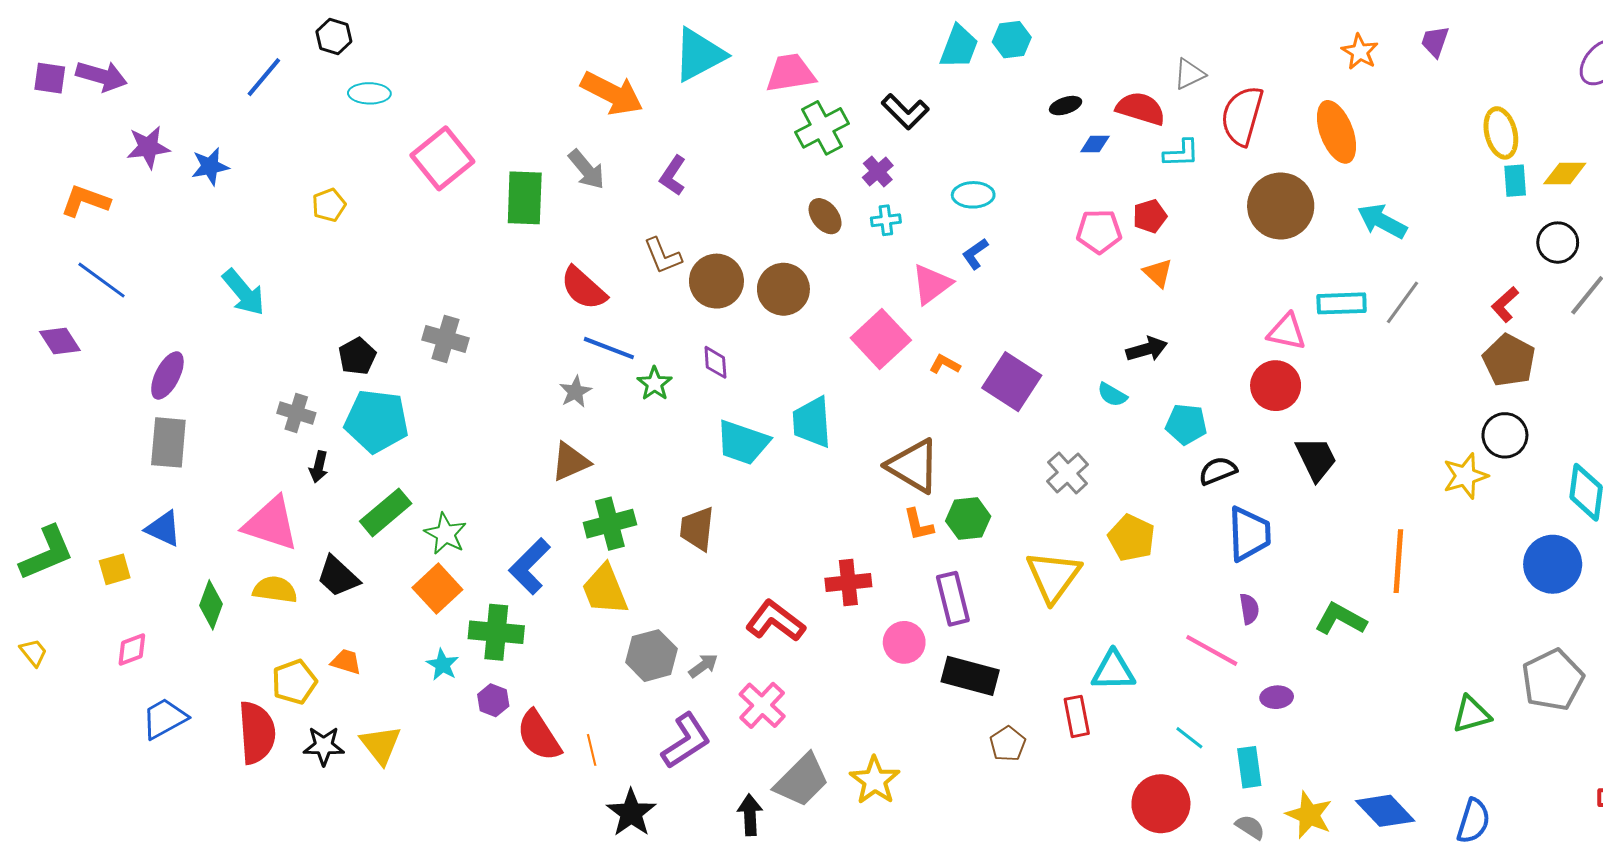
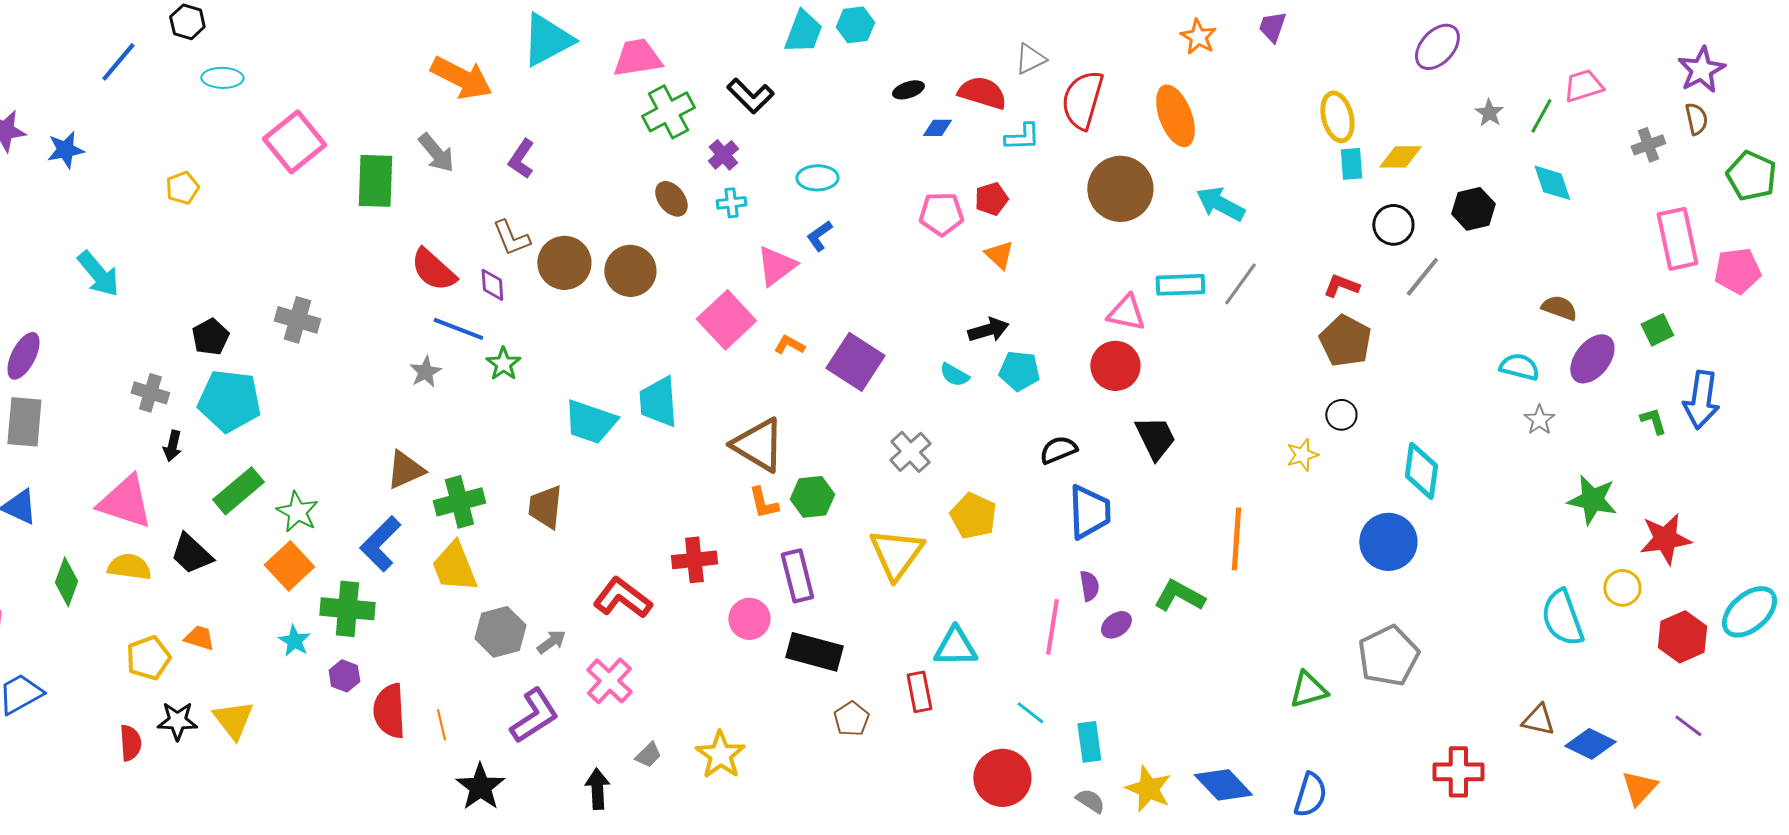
red L-shape: (1505, 304) -> (1341, 286), turned 63
purple diamond: (715, 362) -> (492, 285), moved
cyan pentagon: (1186, 424) -> (1019, 371), moved
black circle: (1505, 435) -> (1341, 415), size x0.7
brown triangle: (570, 462) -> (405, 470), moved
yellow star: (1465, 476) -> (1302, 455), size x0.7
pink line: (1212, 650) -> (1052, 627), turned 70
purple ellipse: (1277, 697) -> (1116, 625), moved, turned -32
red semicircle: (257, 733) -> (130, 743), moved, size x0.6
red semicircle: (539, 736) -> (389, 711), turned 30
gray trapezoid: (802, 780) -> (648, 755), size x0.5

